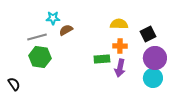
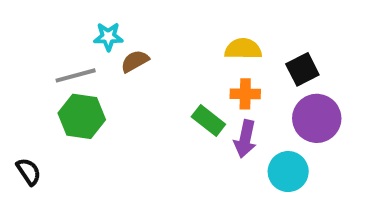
green rectangle: (102, 59) -> (208, 120), turned 42
cyan circle: (153, 78) -> (288, 172), moved

